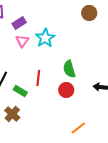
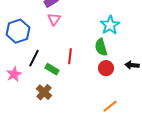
cyan star: (45, 38) -> (110, 25), moved
red circle: (66, 90) -> (106, 68), moved

